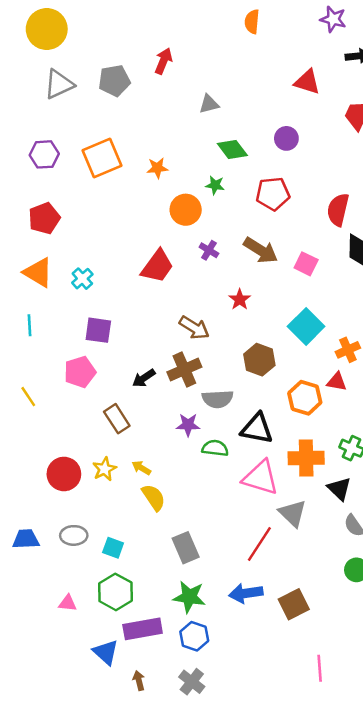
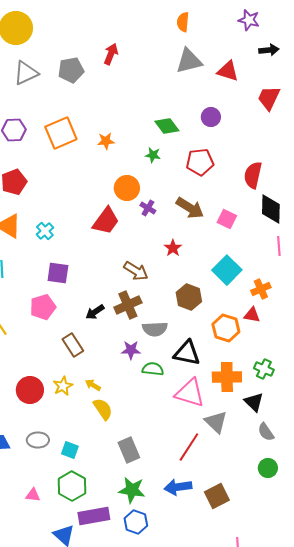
gray triangle: (209, 104) -> (189, 61), moved, size x1.6
orange circle: (186, 210) -> (127, 188), moved

